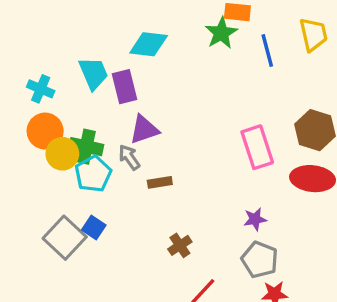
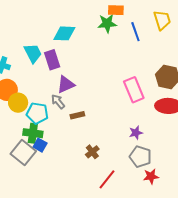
green star: (221, 33) -> (107, 23), turned 30
green cross: (86, 147) -> (33, 133), moved
cyan pentagon: (93, 174) -> (37, 113), turned -30

